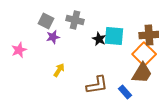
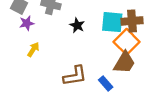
cyan square: (114, 36) -> (112, 22), moved
yellow arrow: (59, 70) -> (33, 49), moved

